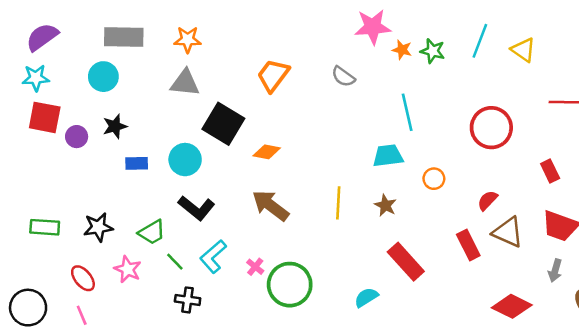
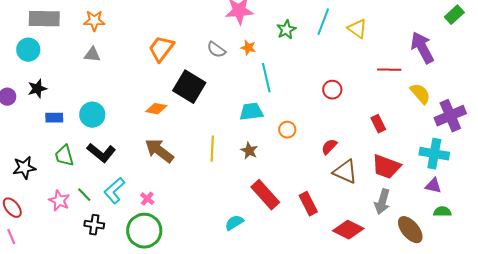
orange star: (402, 50) -> (248, 48), moved
green star: (433, 51) -> (286, 30), turned 30
gray triangle: (185, 83) -> (92, 55), size x0.7
black square: (223, 124) -> (189, 87), moved
red circle: (491, 128) -> (332, 90), size x0.6
green trapezoid: (152, 232) -> (64, 156), moved, turned 105
red rectangle: (468, 245) -> (308, 204), moved
pink star: (128, 269) -> (59, 201), moved
gray arrow: (555, 271) -> (382, 202), size x1.4
green circle: (290, 285) -> (144, 231), moved

